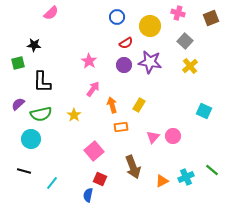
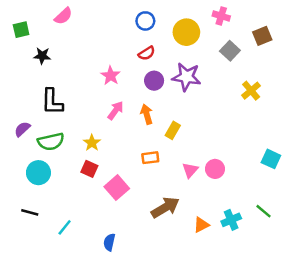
brown square: (211, 18) -> (262, 36), moved
red semicircle: (126, 43) -> (147, 53), moved
green square: (18, 63) -> (21, 30), moved
yellow cross: (190, 66) -> (251, 91), moved
orange arrow: (112, 105) -> (147, 114), moved
cyan square: (204, 111) -> (271, 159), moved
brown arrow: (133, 167) -> (165, 207), turned -100
red square: (100, 179) -> (89, 169), moved

